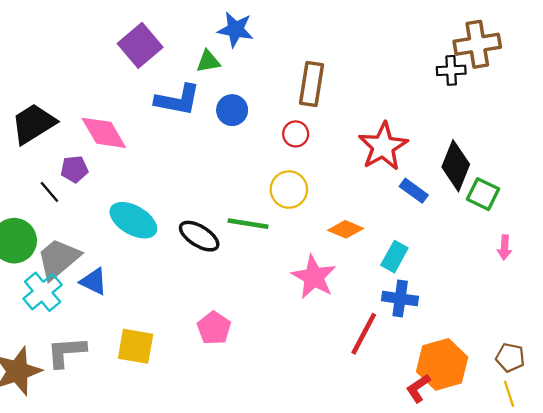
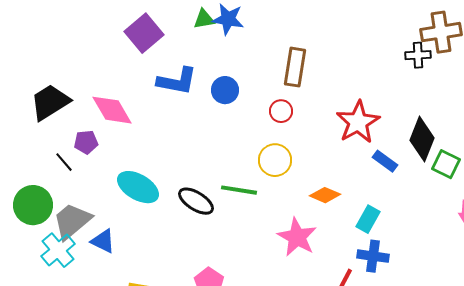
green triangle: (208, 61) -> (204, 19), moved

